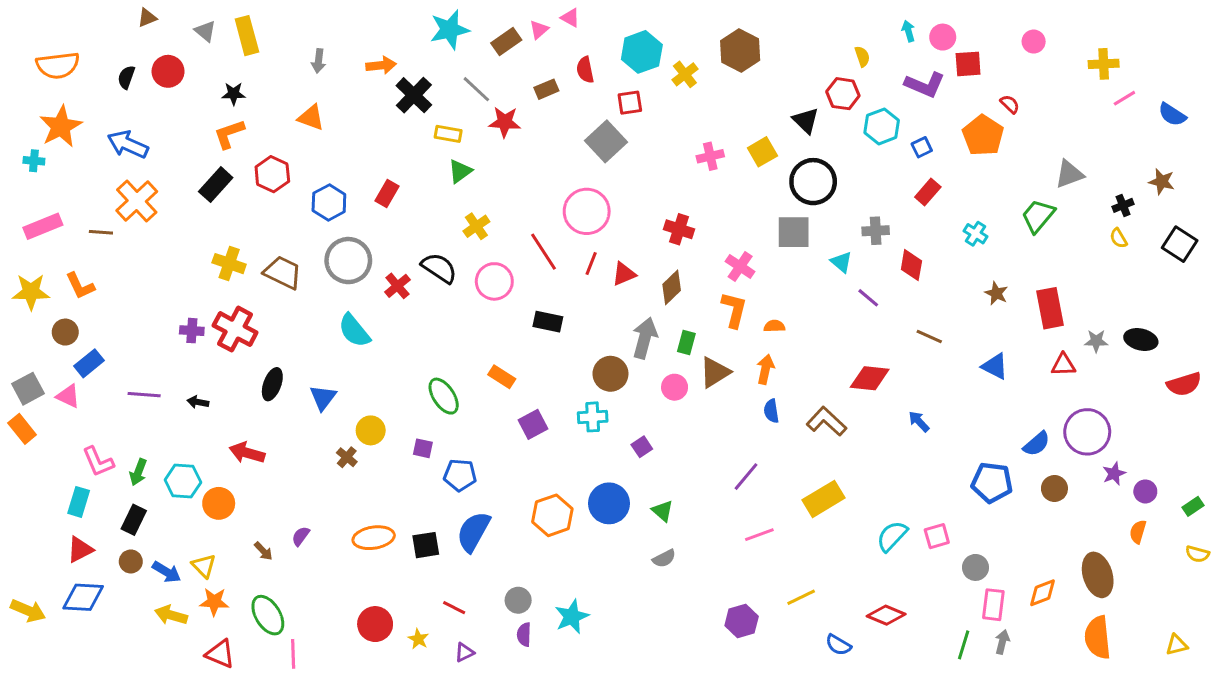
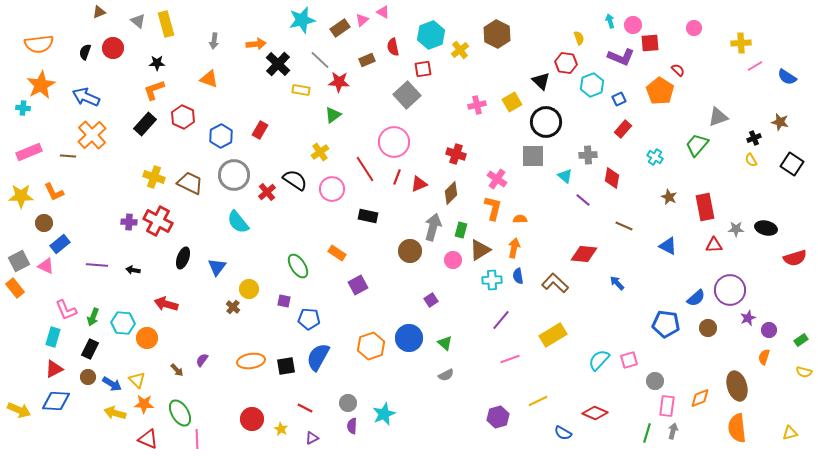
green triangle: (460, 171) -> (333, 115), moved
cyan cross: (593, 417) -> (492, 280), moved

